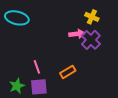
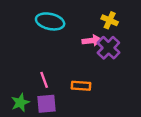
cyan ellipse: (17, 18) -> (50, 21), moved
orange rectangle: (68, 72) -> (81, 86), turned 35

